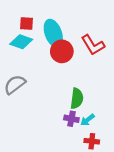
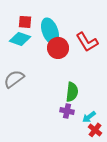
cyan arrow: (87, 120) -> (89, 117), moved
red cross: (92, 141) -> (95, 130), moved, turned 32

